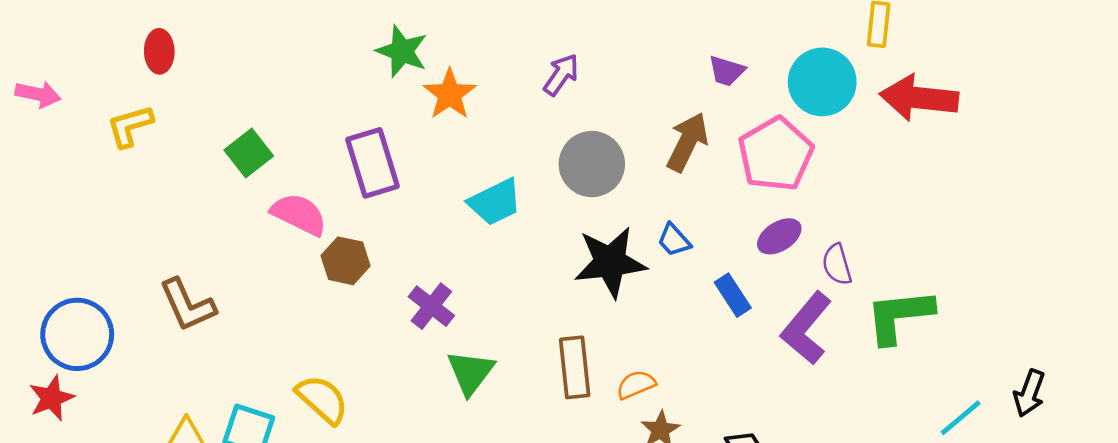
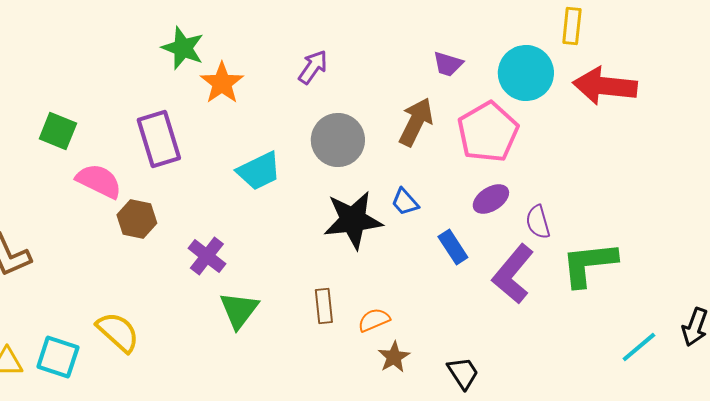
green square: (249, 153) -> (58, 131), turned -30
brown rectangle: (575, 367) -> (324, 306), size x0.7

